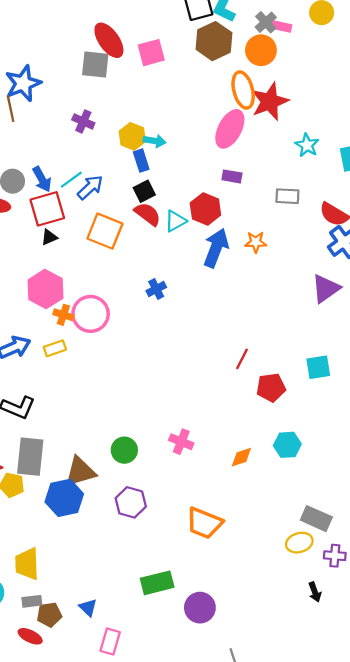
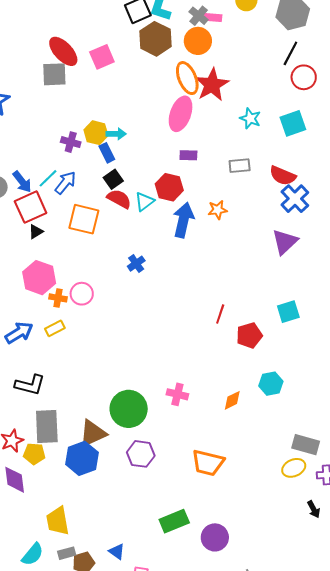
purple cross: (83, 121) -> (71, 142), moved
pink circle: (91, 314) -> (82, 294), size x0.7
green circle: (124, 450) -> (129, 409), size x1.6

